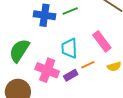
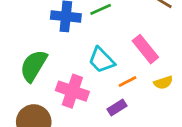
cyan trapezoid: (69, 48) -> (101, 60), turned -40
purple rectangle: (71, 75) -> (117, 108), moved

